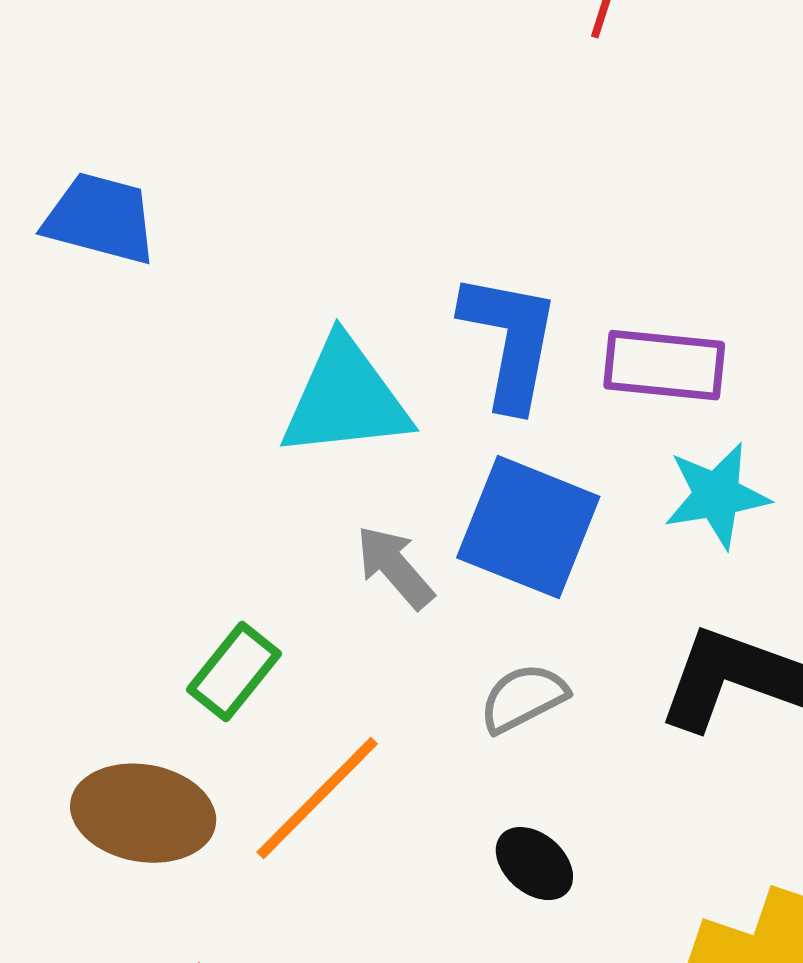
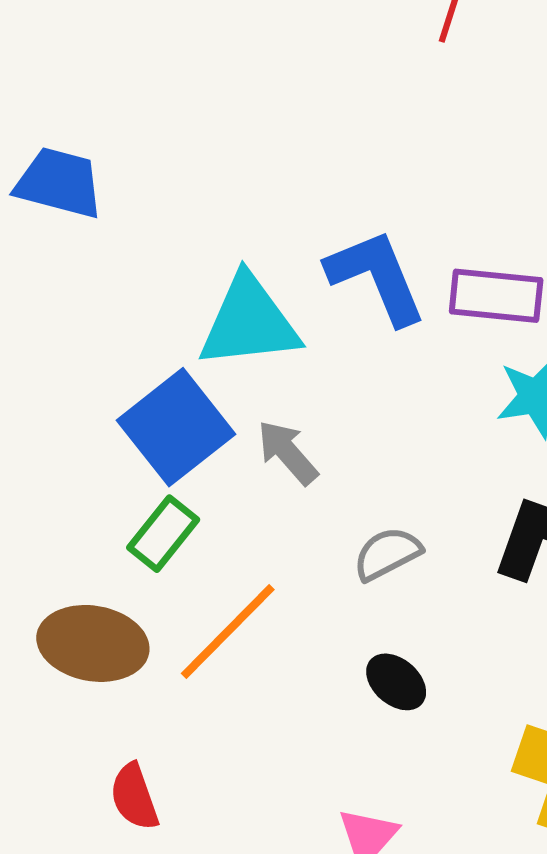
blue L-shape: (510, 340) -> (376, 277), turned -33
blue square: (528, 527) -> (176, 427), moved, turned 30

